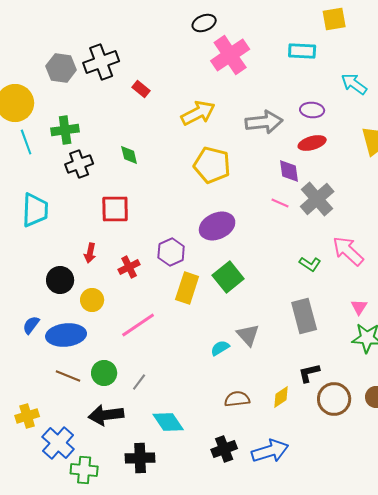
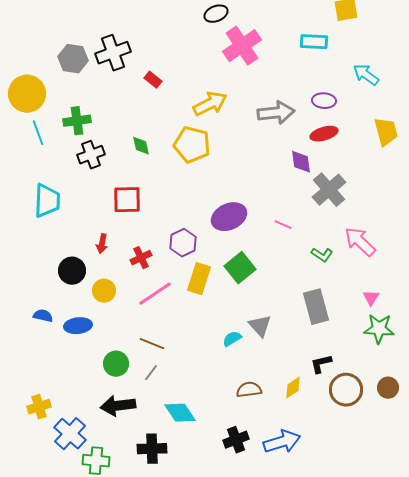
yellow pentagon: (212, 165) -> (192, 145), moved
pink line: (280, 203) -> (283, 225), moved
blue semicircle: (31, 325) -> (43, 316), turned 66
pink line: (138, 325) -> (155, 294), moved
blue ellipse: (66, 335) -> (78, 326), size x0.7
brown line: (68, 376) -> (152, 344), moved

